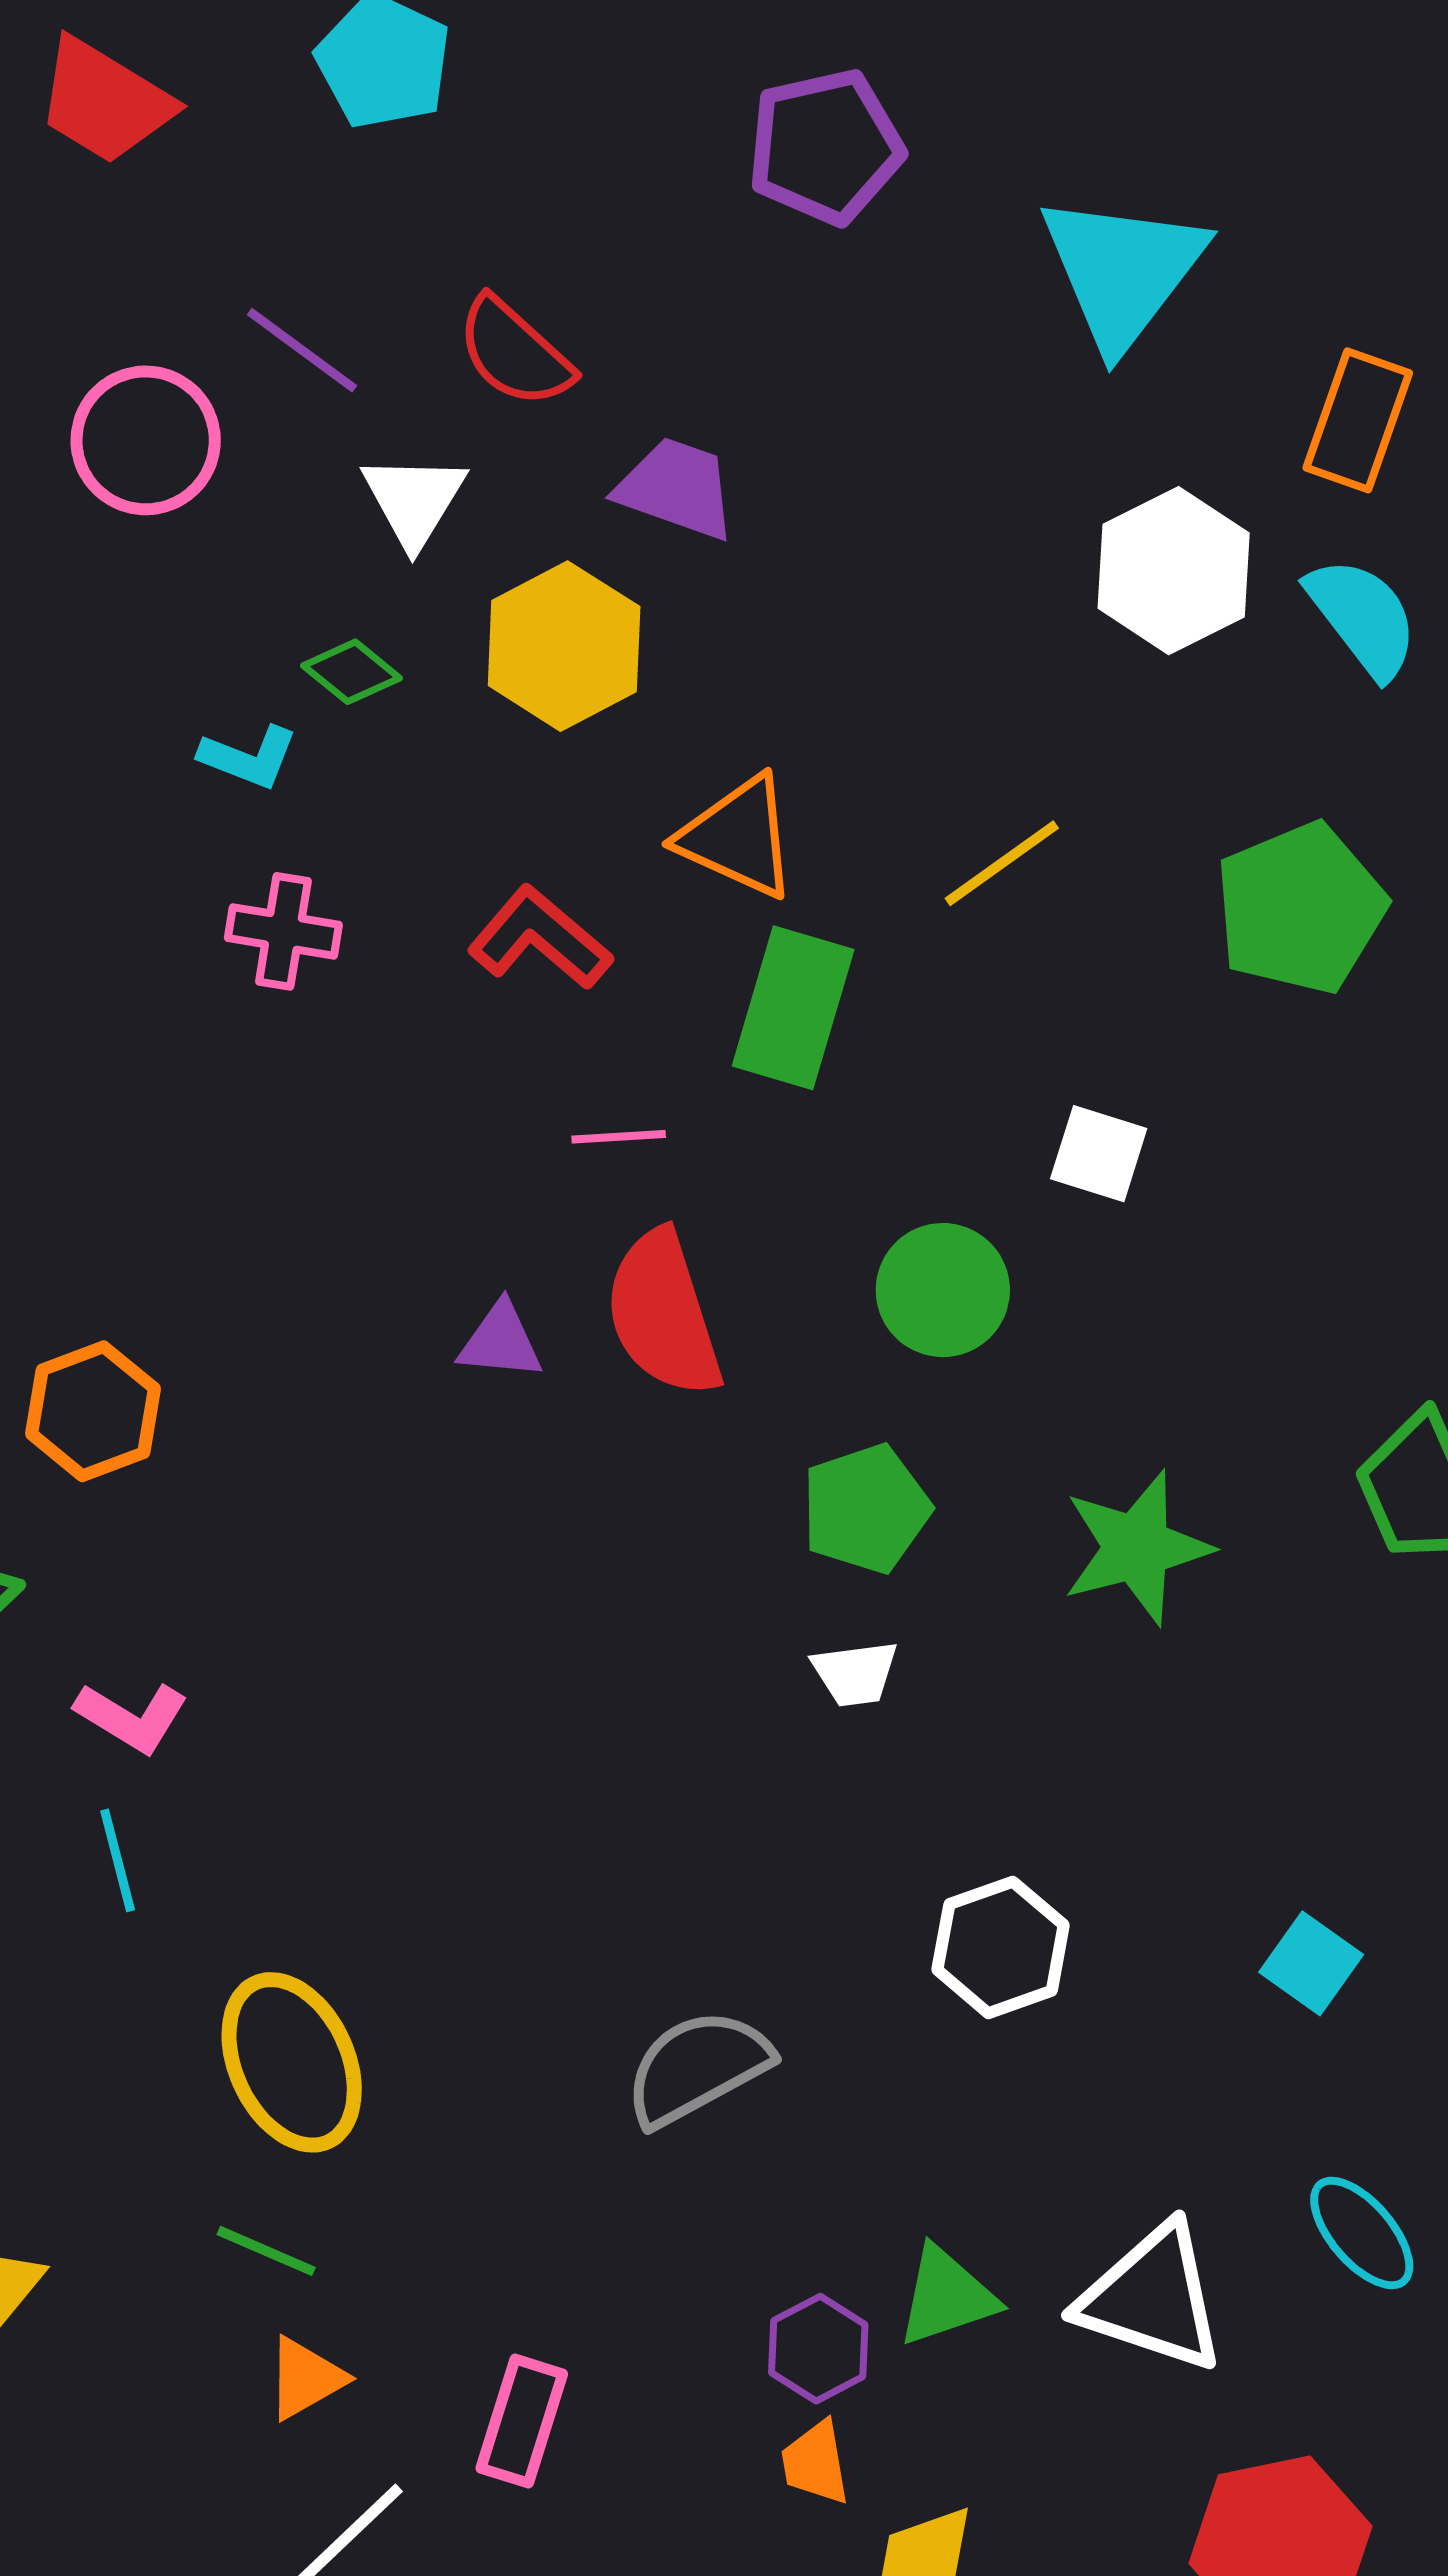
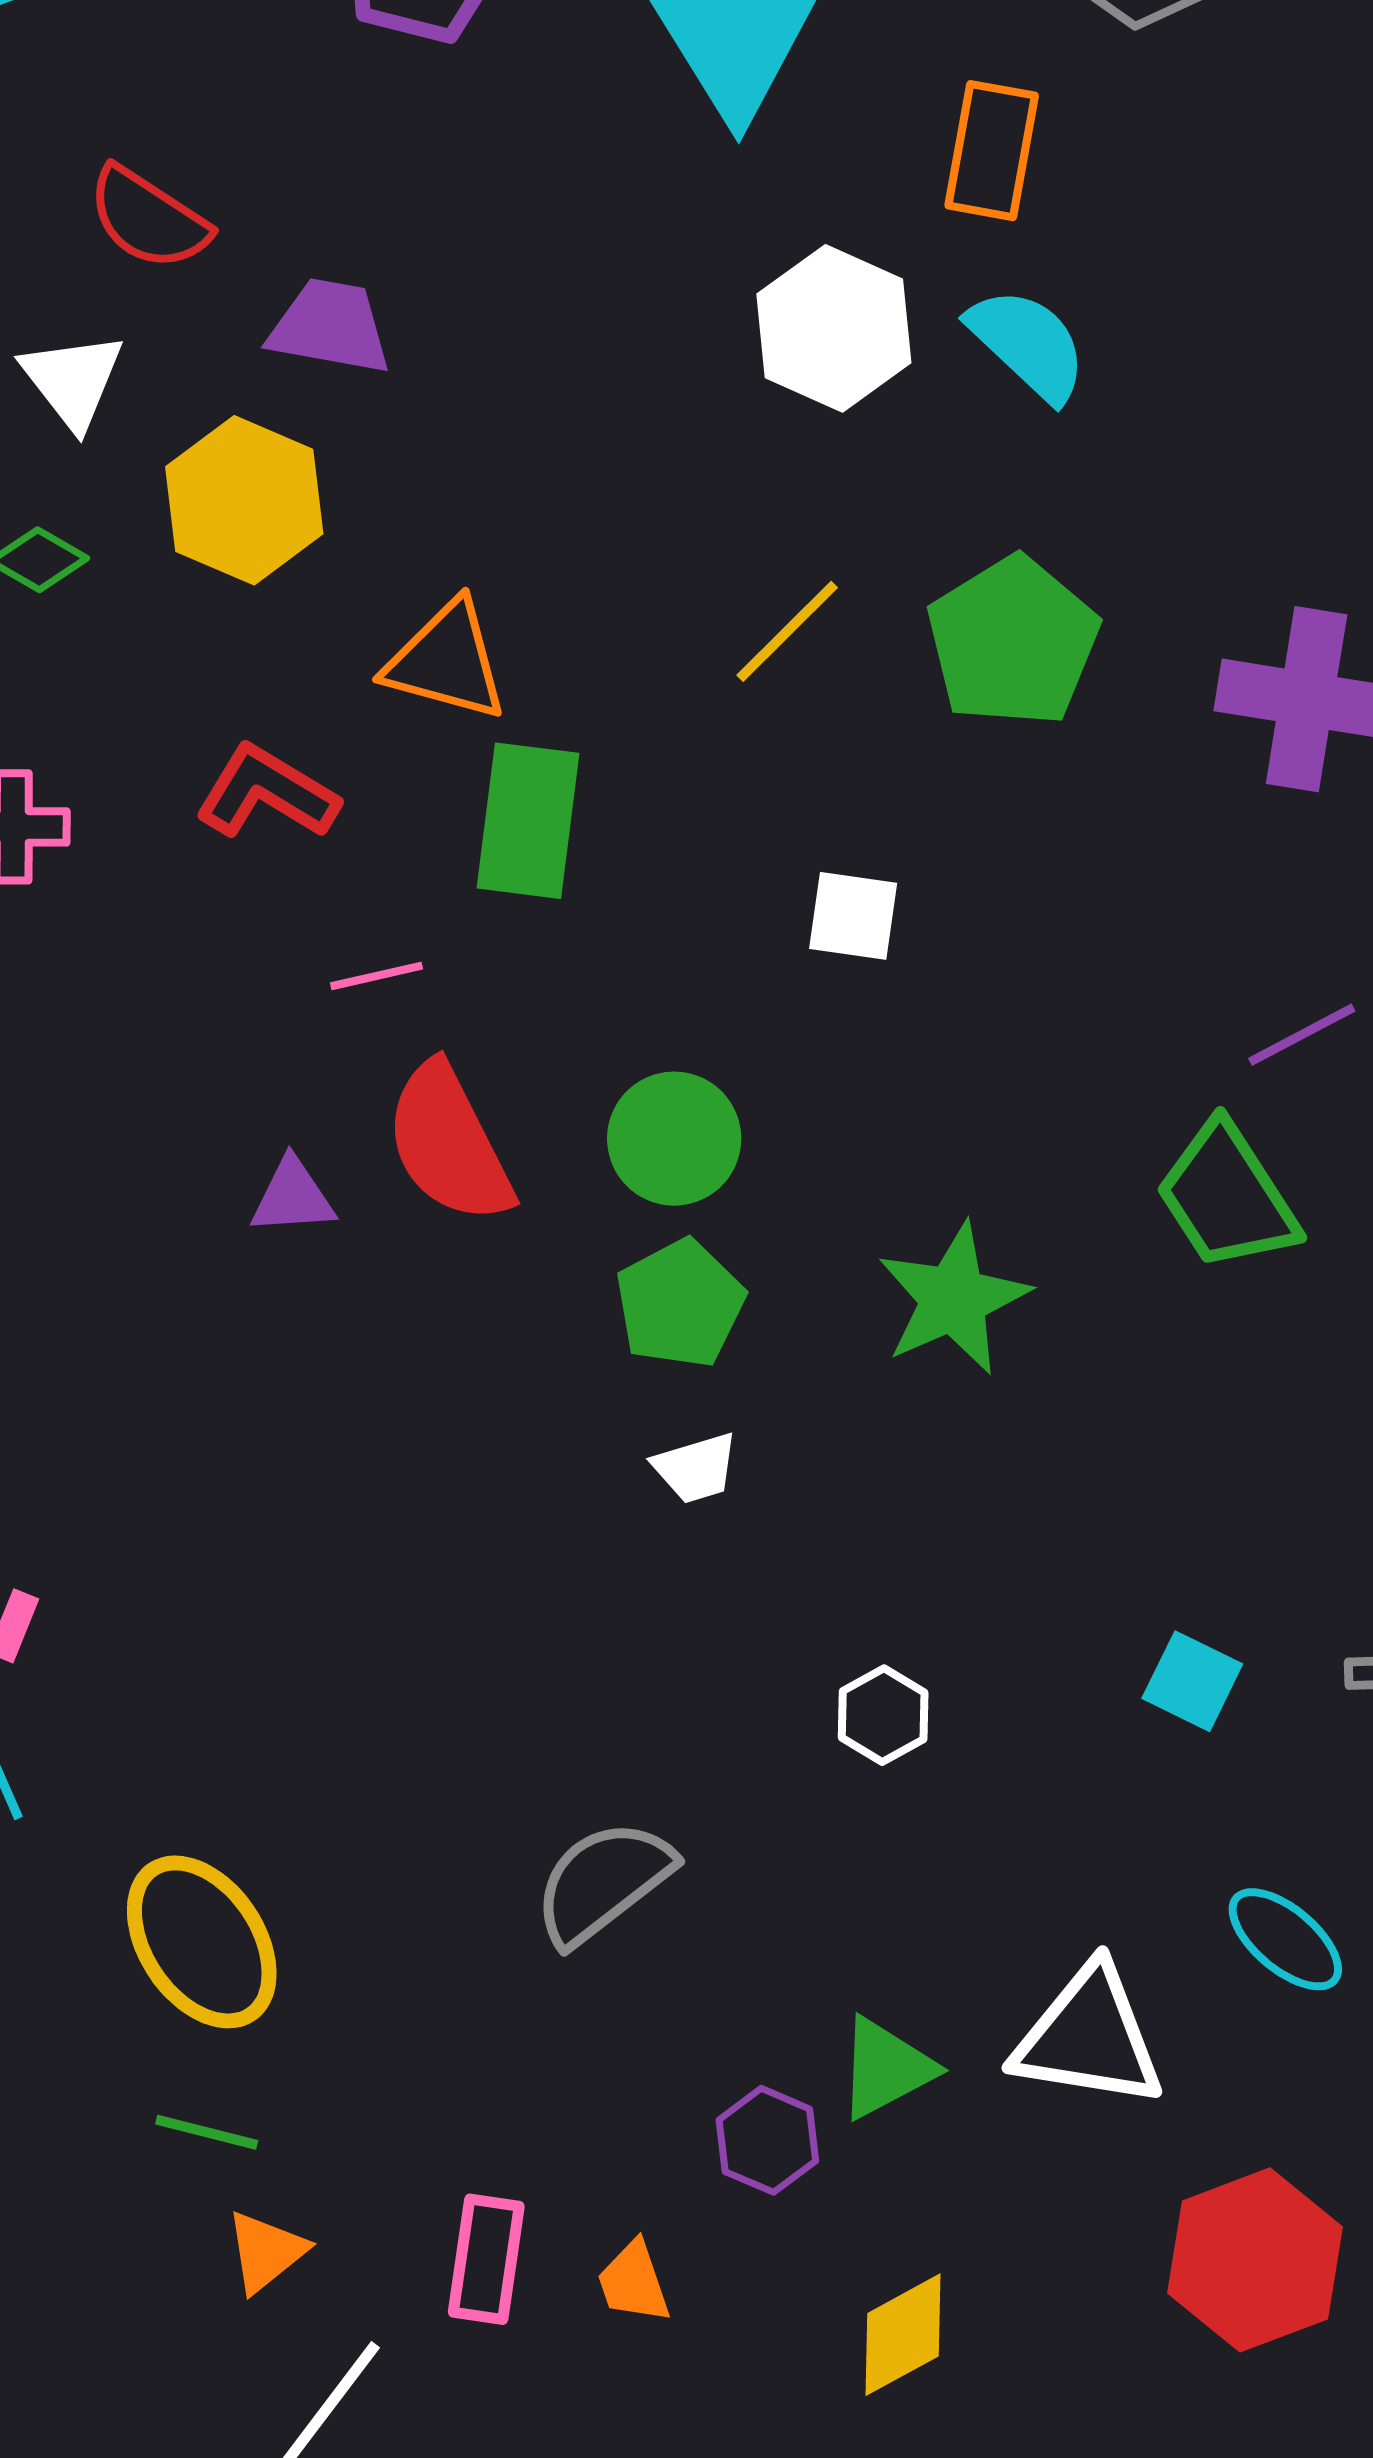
yellow line: (1002, 863) -> (787, 631), moved
green circle: (943, 1290) -> (674, 1139), moved
white hexagon: (1001, 1947) -> (883, 1715), size x0.7
orange trapezoid: (815, 2463) -> (634, 2282), moved

